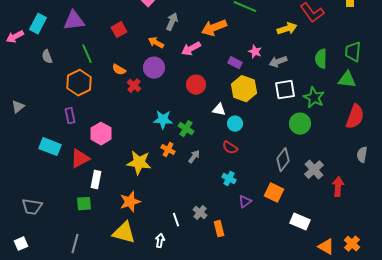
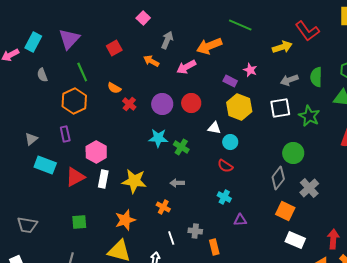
purple triangle: (74, 21) -> (69, 39), turned -40
gray arrow: (278, 62) -> (289, 80), moved
purple circle: (154, 68) -> (162, 104), moved
gray triangle: (18, 107) -> (31, 139), moved
green circle: (300, 124) -> (293, 153), moved
orange cross: (168, 150) -> (163, 207), moved
gray arrow: (194, 157) -> (177, 183), moved, turned -128
white rectangle: (96, 180) -> (103, 179), moved
red arrow: (338, 187) -> (333, 239), moved
orange square: (274, 193) -> (285, 211), moved
purple triangle: (245, 202) -> (240, 220), turned 32
gray cross: (200, 213) -> (195, 231), turned -32

